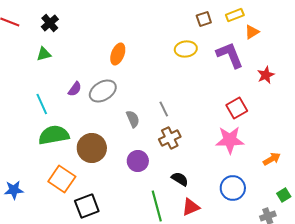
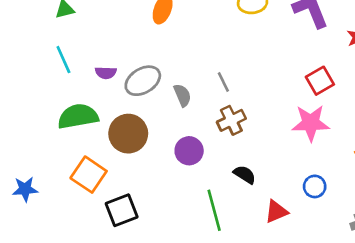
purple semicircle: (75, 89) -> (106, 73), moved, turned 56
gray ellipse: (103, 91) -> (143, 81), moved
cyan line: (42, 104) -> (63, 60), moved
blue circle: (233, 188) -> (315, 186), size x0.7
red triangle: (191, 207) -> (276, 212), moved

